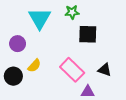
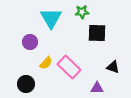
pink rectangle: (72, 70) -> (69, 67), moved
black circle: (13, 76) -> (26, 84), moved

